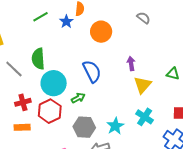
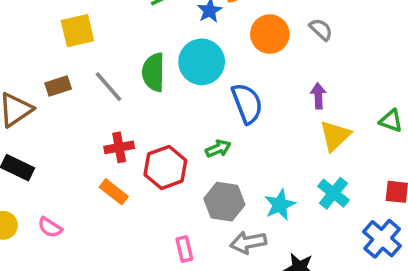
gray semicircle: (144, 18) -> (321, 29), moved
cyan circle: (54, 83) -> (202, 62), moved
orange rectangle: (22, 127) -> (114, 192), turned 35

